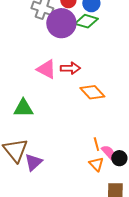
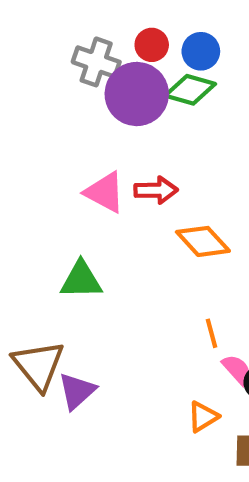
green triangle: (23, 108) -> (81, 280), moved
orange line: (96, 144) -> (212, 333), moved
orange triangle: (96, 164) -> (203, 417), moved, turned 42

